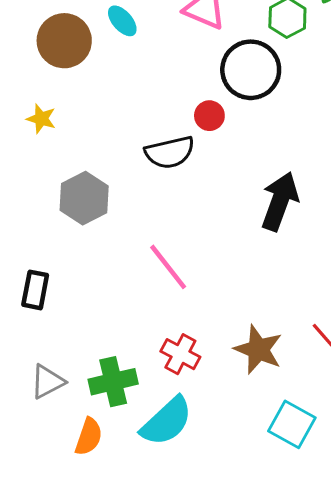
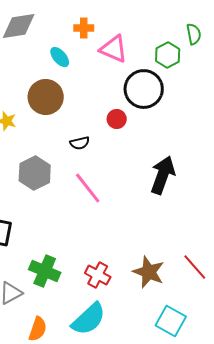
brown circle: (64, 41) -> (46, 97), moved
black semicircle: (170, 152) -> (80, 143), moved, size x0.6
pink line: (168, 267) -> (88, 188), moved
green cross: (113, 382) -> (45, 271), moved, turned 36

